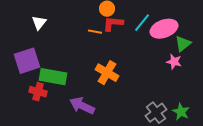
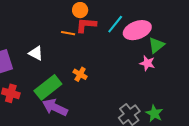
white triangle: (39, 23) -> (36, 53), moved, turned -42
orange cross: (107, 73) -> (80, 74), size x0.6
green rectangle: (53, 77) -> (48, 87), moved, turned -48

